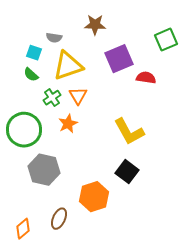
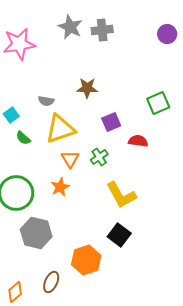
cyan square: (34, 53) -> (11, 115), moved, turned 35
purple square: (119, 59) -> (111, 122), size x0.7
green cross: (52, 98) -> (99, 157), moved

